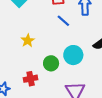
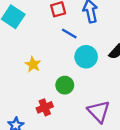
cyan circle: (73, 55) -> (86, 57), moved

